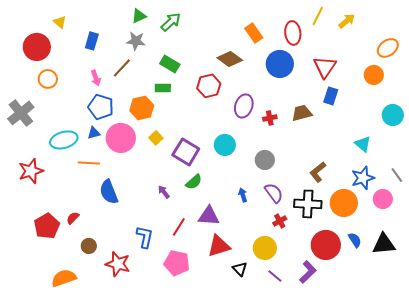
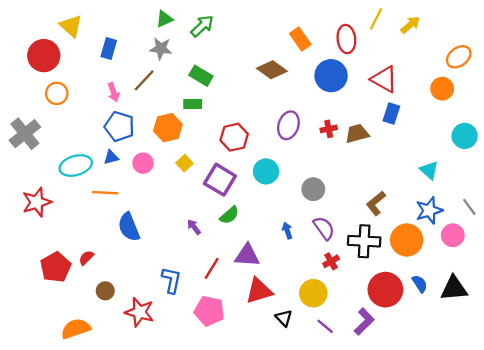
yellow triangle: (60, 22) -> (71, 26), size x1.5
red triangle: (325, 67) -> (384, 79), turned -35
red hexagon: (209, 86) -> (234, 137), moved
red cross: (270, 118) -> (329, 129), moved
pink circle: (121, 138) -> (143, 163), size x0.6

